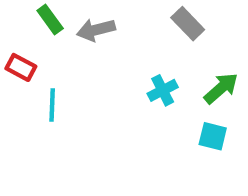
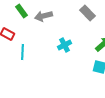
cyan cross: (163, 90) -> (64, 45), moved

